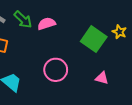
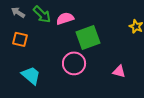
green square: (94, 39) -> (88, 37), moved, turned 35

